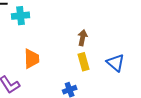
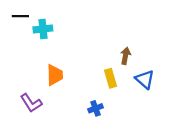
brown arrow: (83, 38) -> (126, 56), moved

